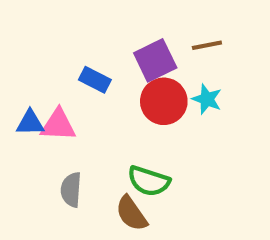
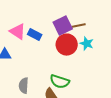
brown line: (207, 45) -> (79, 26), moved
pink triangle: (58, 125) -> (18, 32), moved, turned 30

